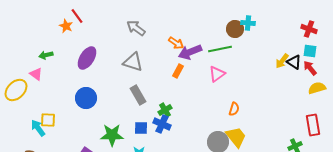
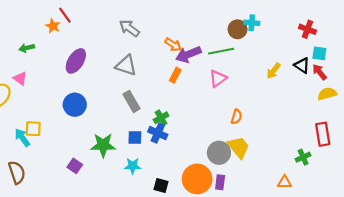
red cross: (309, 29) -> (307, 29), moved
green arrow: (46, 55) -> (27, 48), moved
yellow arrow: (282, 61) -> (274, 71), moved

